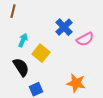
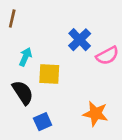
yellow square: (41, 53) -> (49, 74), turned -36

